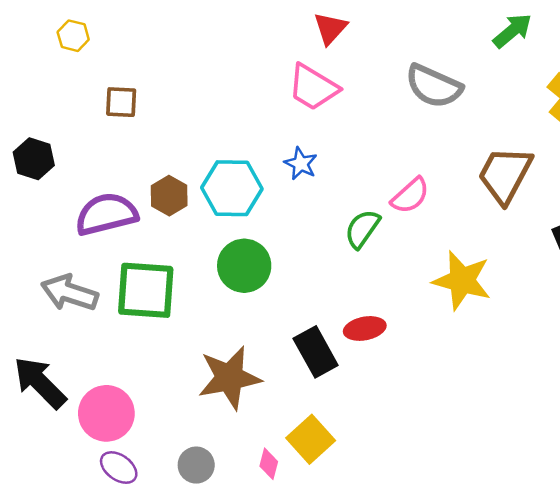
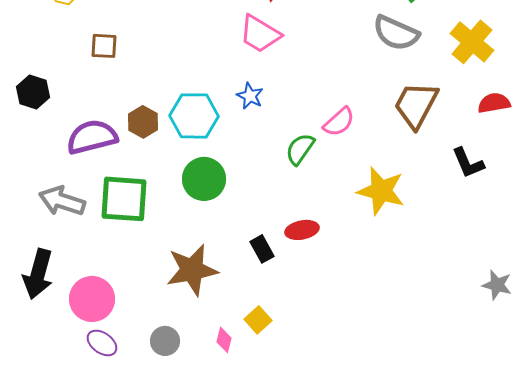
gray semicircle: (434, 86) -> (396, 33), moved
black rectangle: (316, 352) -> (262, 249), size x0.7
black arrow: (40, 383) -> (38, 274), turned -120
yellow square: (311, 439) -> (258, 320), size x0.7

